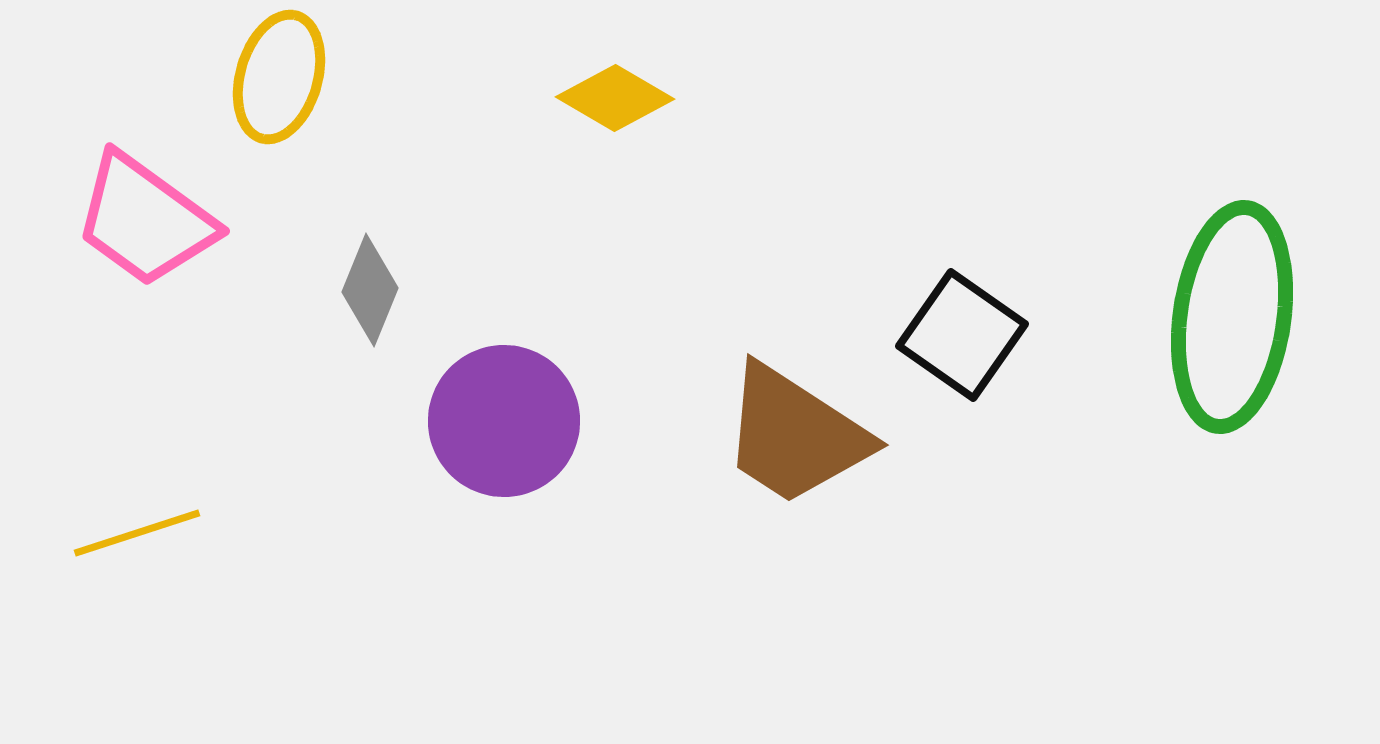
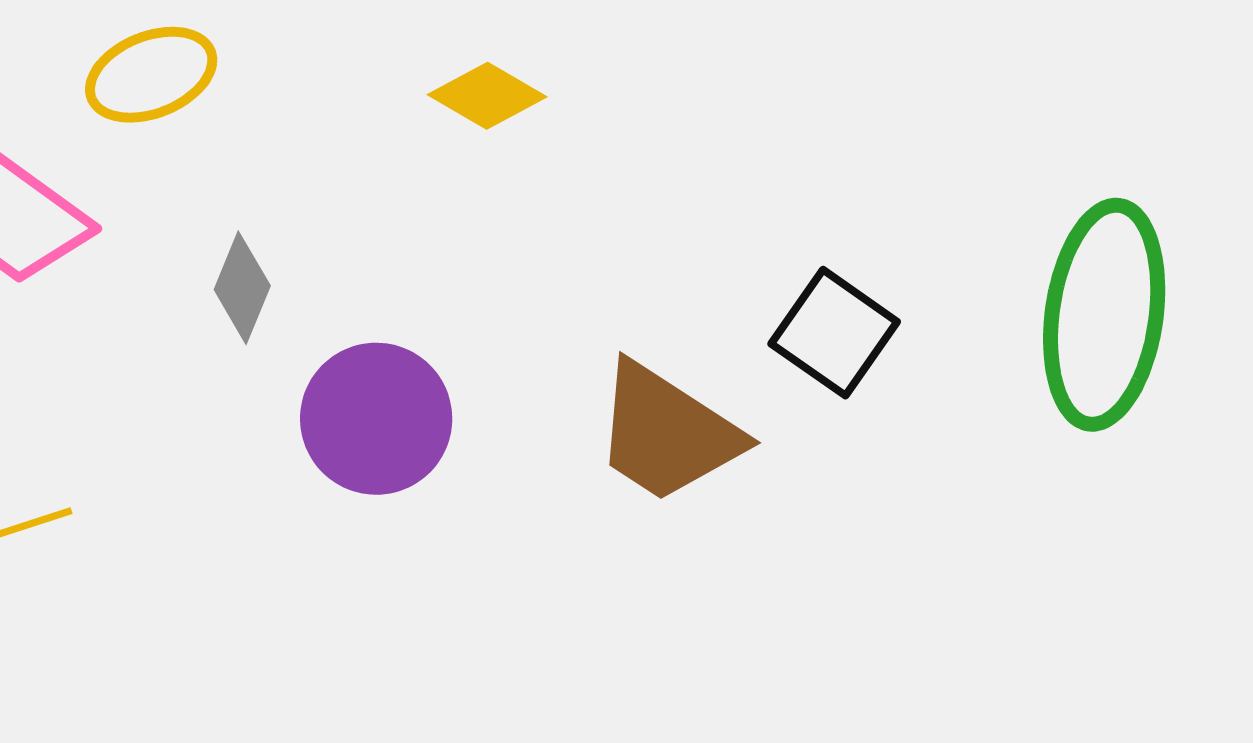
yellow ellipse: (279, 77) -> (151, 75), turned 52

